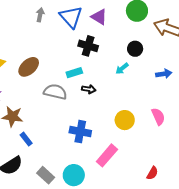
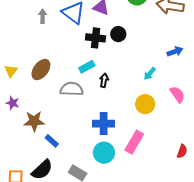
black circle: (135, 49) -> (118, 34), moved
cyan arrow: (122, 69) -> (150, 74), moved
black arrow: (89, 89) -> (104, 80), turned -80
cyan circle: (74, 175) -> (104, 153), moved

